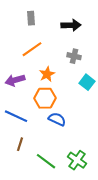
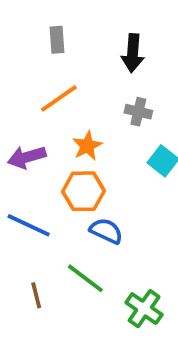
black arrow: (71, 25) -> (133, 53), turned 96
brown line: (20, 144) -> (36, 295), moved, turned -32
green line: (46, 161) -> (85, 278), moved

